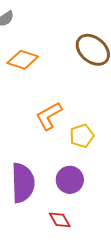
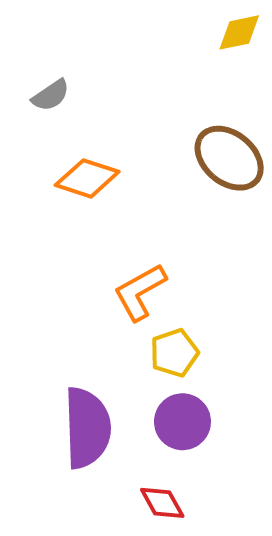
yellow pentagon: (82, 136) -> (174, 353), moved

